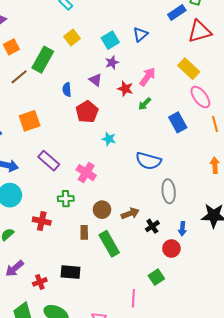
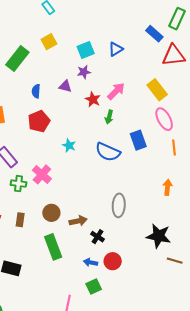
blue rectangle: (177, 13) -> (154, 34), turned 66
purple triangle: (96, 80) -> (65, 86), turned -32
green arrow: (145, 104) -> (109, 117), turned -40
red pentagon: (87, 112) -> (39, 121), moved
blue semicircle: (148, 161) -> (108, 152), moved
green cross: (66, 199) -> (19, 184), moved
black cross: (152, 226) -> (98, 237), turned -32
blue arrow: (182, 229) -> (91, 262), moved, turned 88
brown rectangle: (84, 232) -> (20, 220), moved

